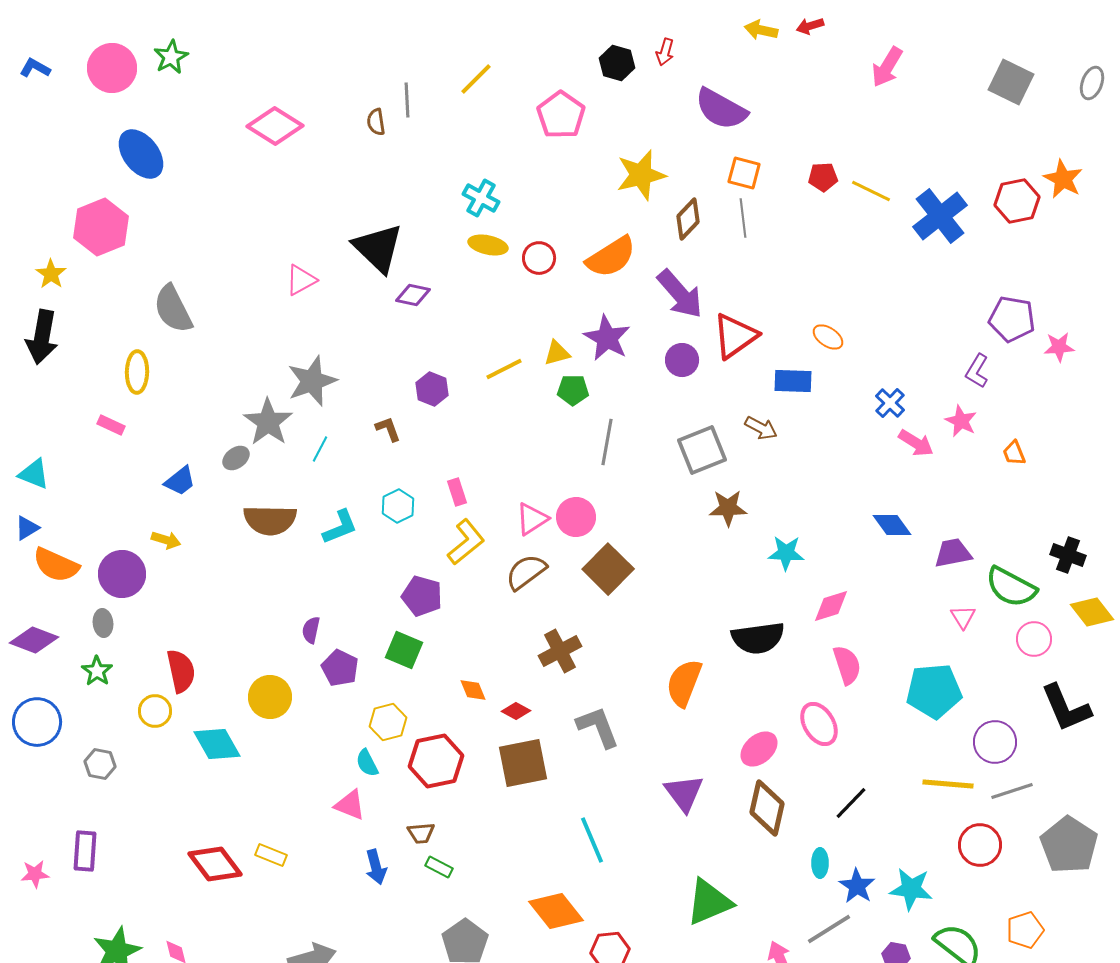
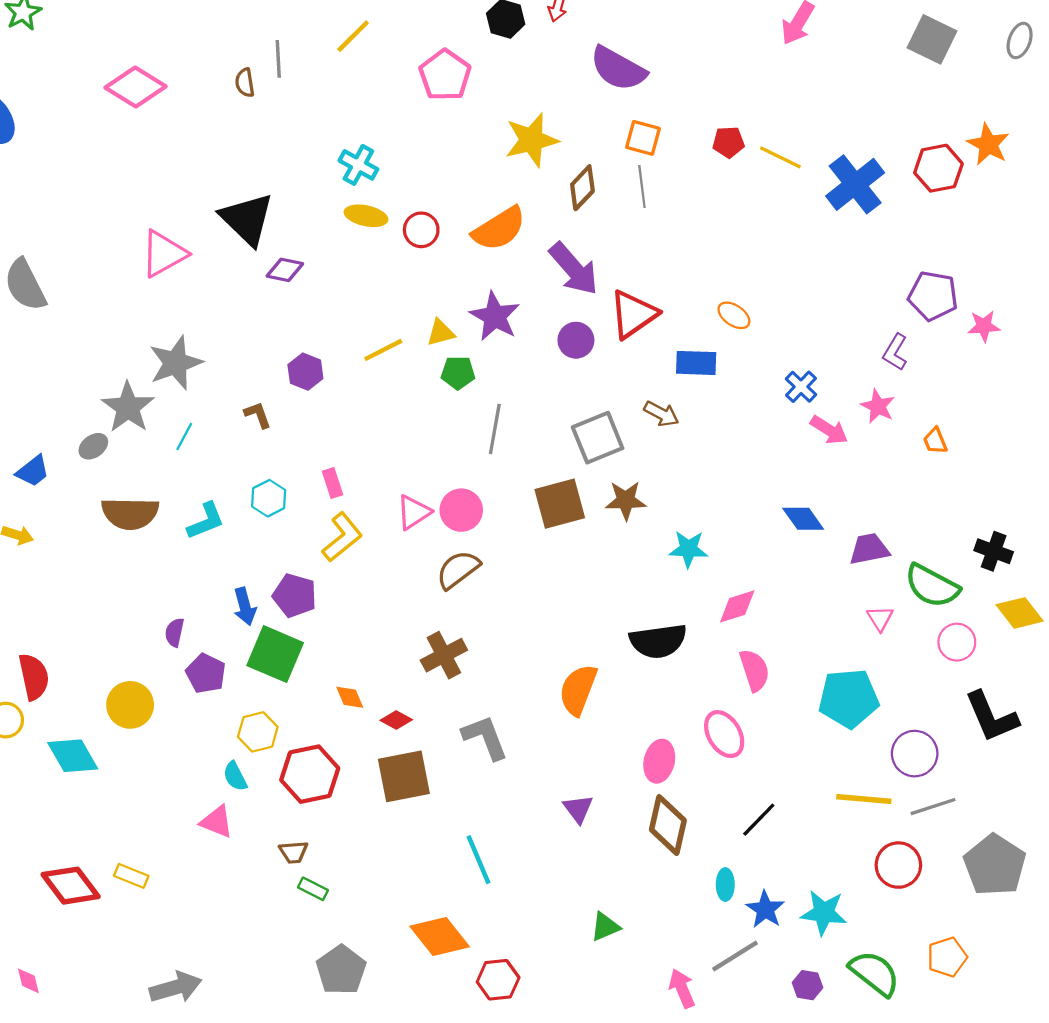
pink triangle: (301, 280) -> (164, 254), size x1.4
brown square: (608, 569) -> (560, 504), moved, turned 30
brown semicircle: (526, 572) -> (458, 570), moved
green square: (404, 650) -> (275, 654), size x1.4
pink ellipse: (759, 749) -> (659, 761), turned -36
purple triangle: (684, 793) -> (578, 809), size x0.7
blue arrow: (376, 867) -> (245, 606), moved
green triangle: (709, 902) -> (605, 927), size x0.6

